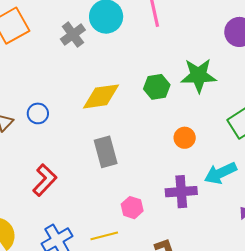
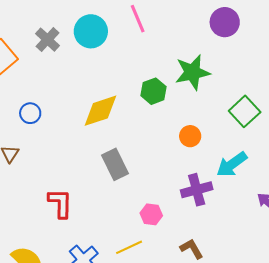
gray cross: (73, 35) -> (48, 40), moved
blue circle: (38, 113) -> (30, 113), moved
red L-shape: (45, 180) -> (60, 203), turned -32

